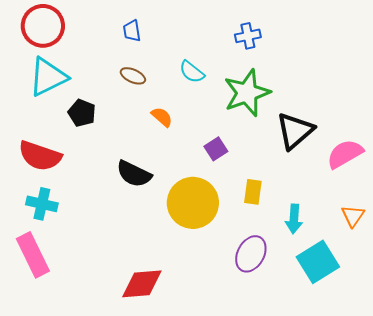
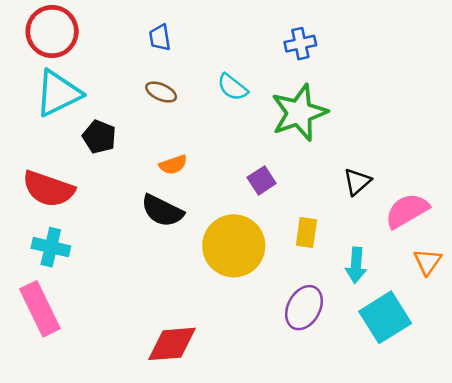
orange semicircle: (162, 117) -> (173, 165), moved, turned 120
black triangle: (295, 131) -> (357, 182), moved, size x0.6
pink semicircle: (345, 154) -> (407, 211), moved

